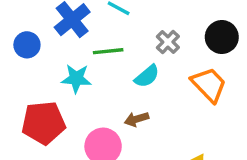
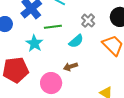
cyan star: (76, 79) -> (34, 43), turned 30

